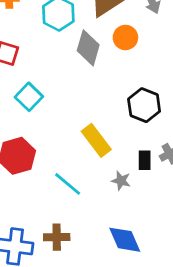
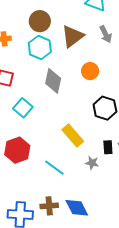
orange circle: (125, 37) -> (90, 71), moved
gray diamond: (88, 48) -> (53, 81), moved
blue diamond: (125, 240) -> (77, 208), moved

